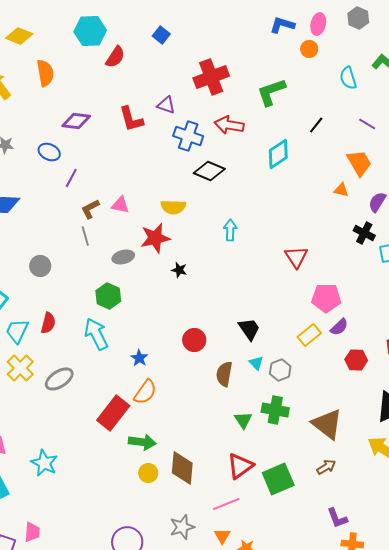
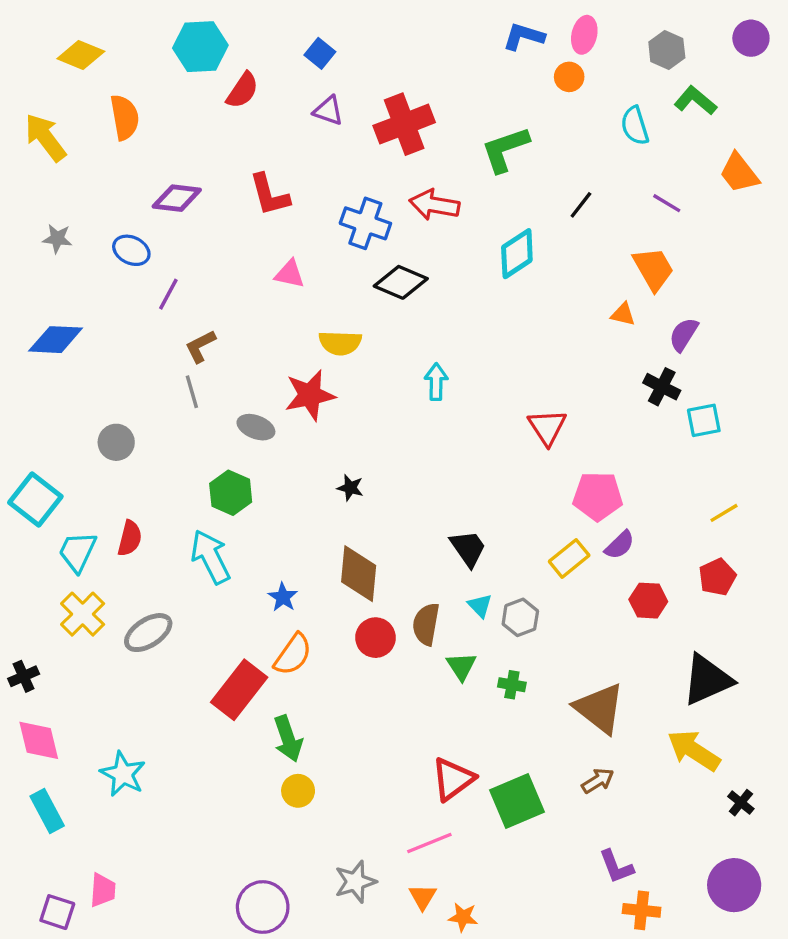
gray hexagon: (358, 18) -> (667, 50), moved
purple triangle: (166, 105) -> (328, 111), moved
pink triangle: (120, 205) -> (290, 274), moved
gray ellipse: (123, 257) -> (256, 427), turned 35
black star: (179, 270) -> (350, 488), moved
red circle: (194, 340) -> (375, 638), moved
green cross: (275, 410) -> (512, 685), size x0.6
green triangle: (243, 420) -> (461, 666), moved
green arrow: (142, 442) -> (288, 739), turned 64
brown diamond: (182, 468) -> (359, 574), moved

